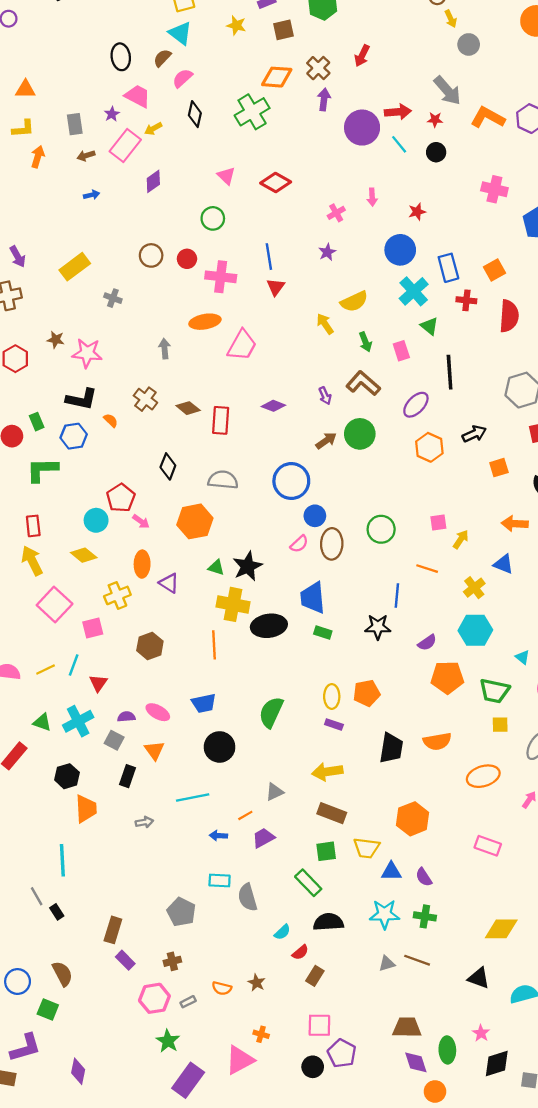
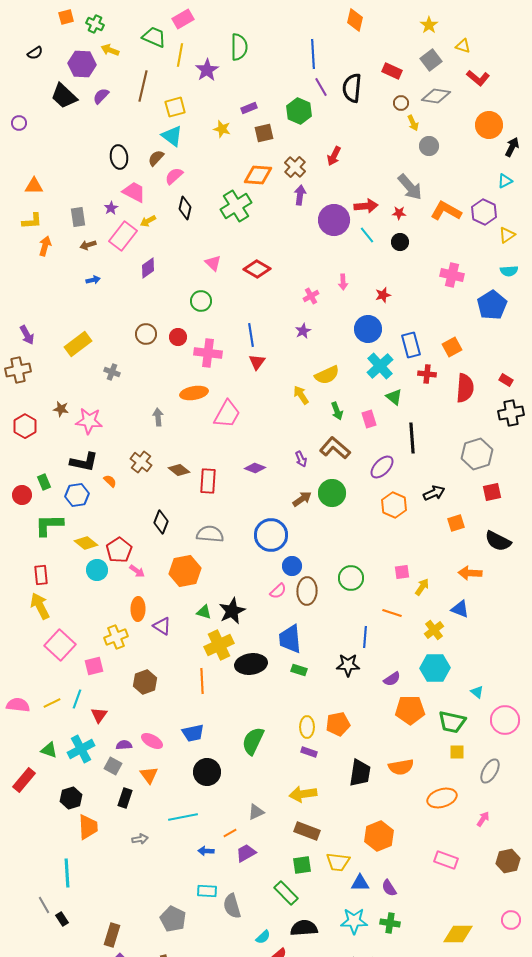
yellow diamond: (84, 555) -> (86, 543), moved
yellow cross: (233, 604) -> (219, 645), turned -36

